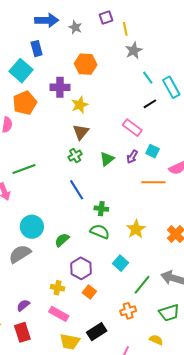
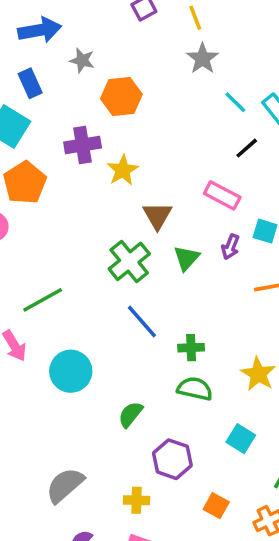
gray star: (75, 27) -> (82, 60), moved
yellow line: (125, 29) -> (195, 18), moved
brown triangle: (81, 132) -> (157, 216), moved
green cross: (75, 156) -> (129, 261), size x1.6
cyan circle: (32, 227) -> (71, 371), moved
gray semicircle: (20, 254) -> (65, 485), moved
orange square: (89, 292) -> (216, 506), moved

